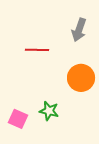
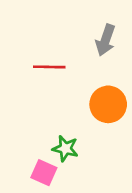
pink square: (18, 119) -> (44, 173), moved

